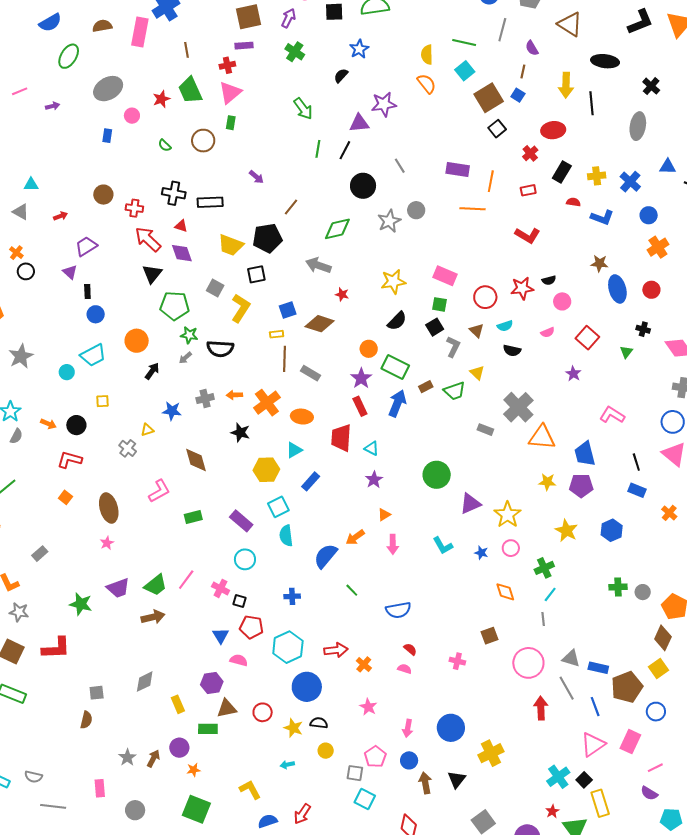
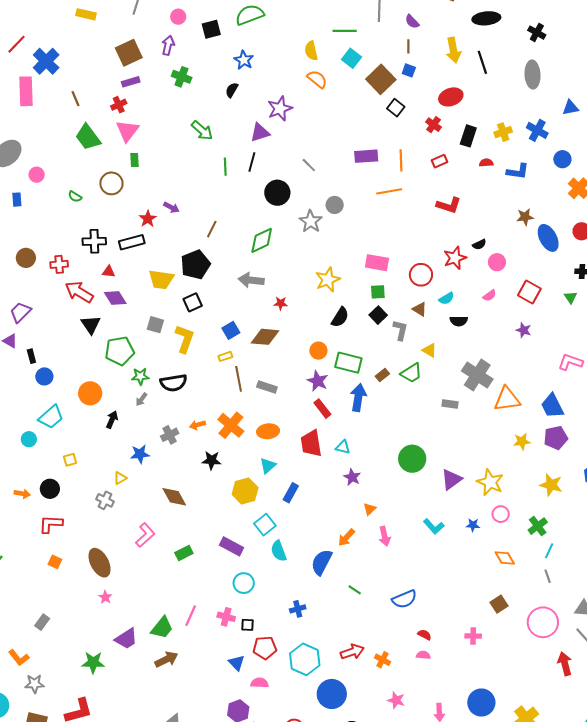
red star: (161, 99) -> (148, 219), moved

